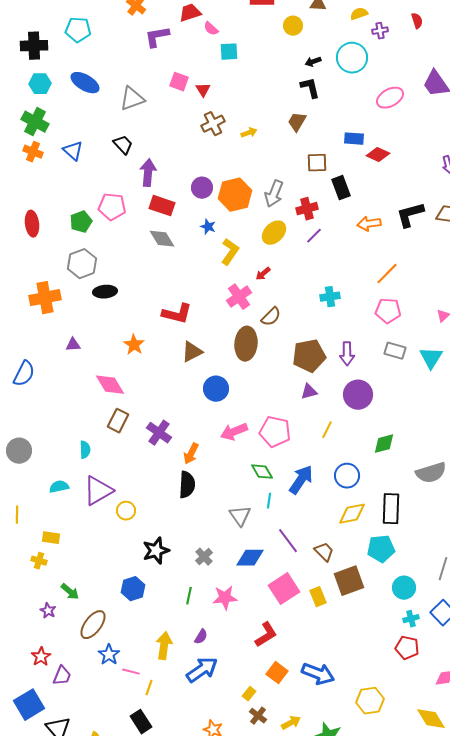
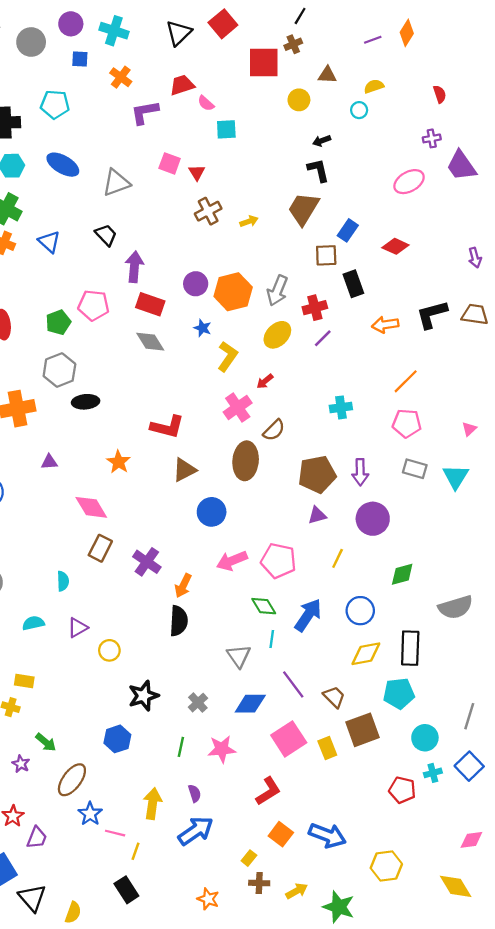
purple cross: (380, 31) -> (432, 138), moved
cyan circle: (352, 58) -> (359, 110), moved, size x0.5
brown trapezoid: (297, 122) -> (303, 209), size x1.5
blue rectangle: (354, 139) -> (348, 230), moved, turned -60
purple triangle: (98, 491) -> (78, 628), size x0.6
purple semicircle: (201, 637) -> (195, 793), turned -49
red pentagon: (407, 648) -> (402, 790), moved
brown cross: (258, 716) -> (259, 883), turned -36

